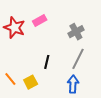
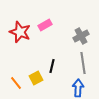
gray line: (78, 59) -> (83, 63), turned -35
yellow square: (31, 82) -> (36, 78), moved

